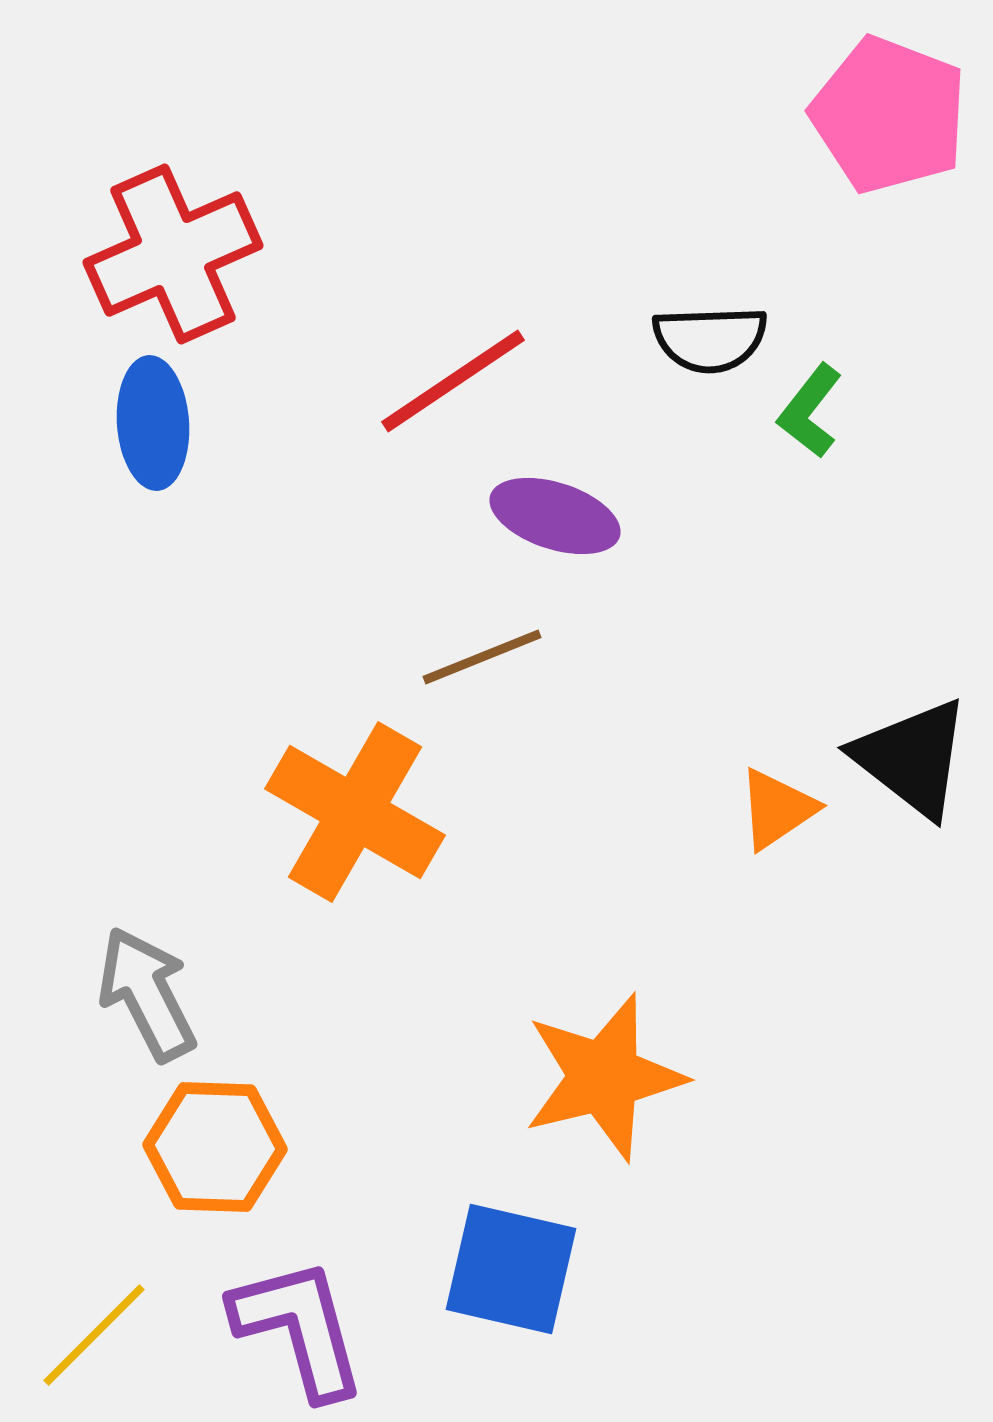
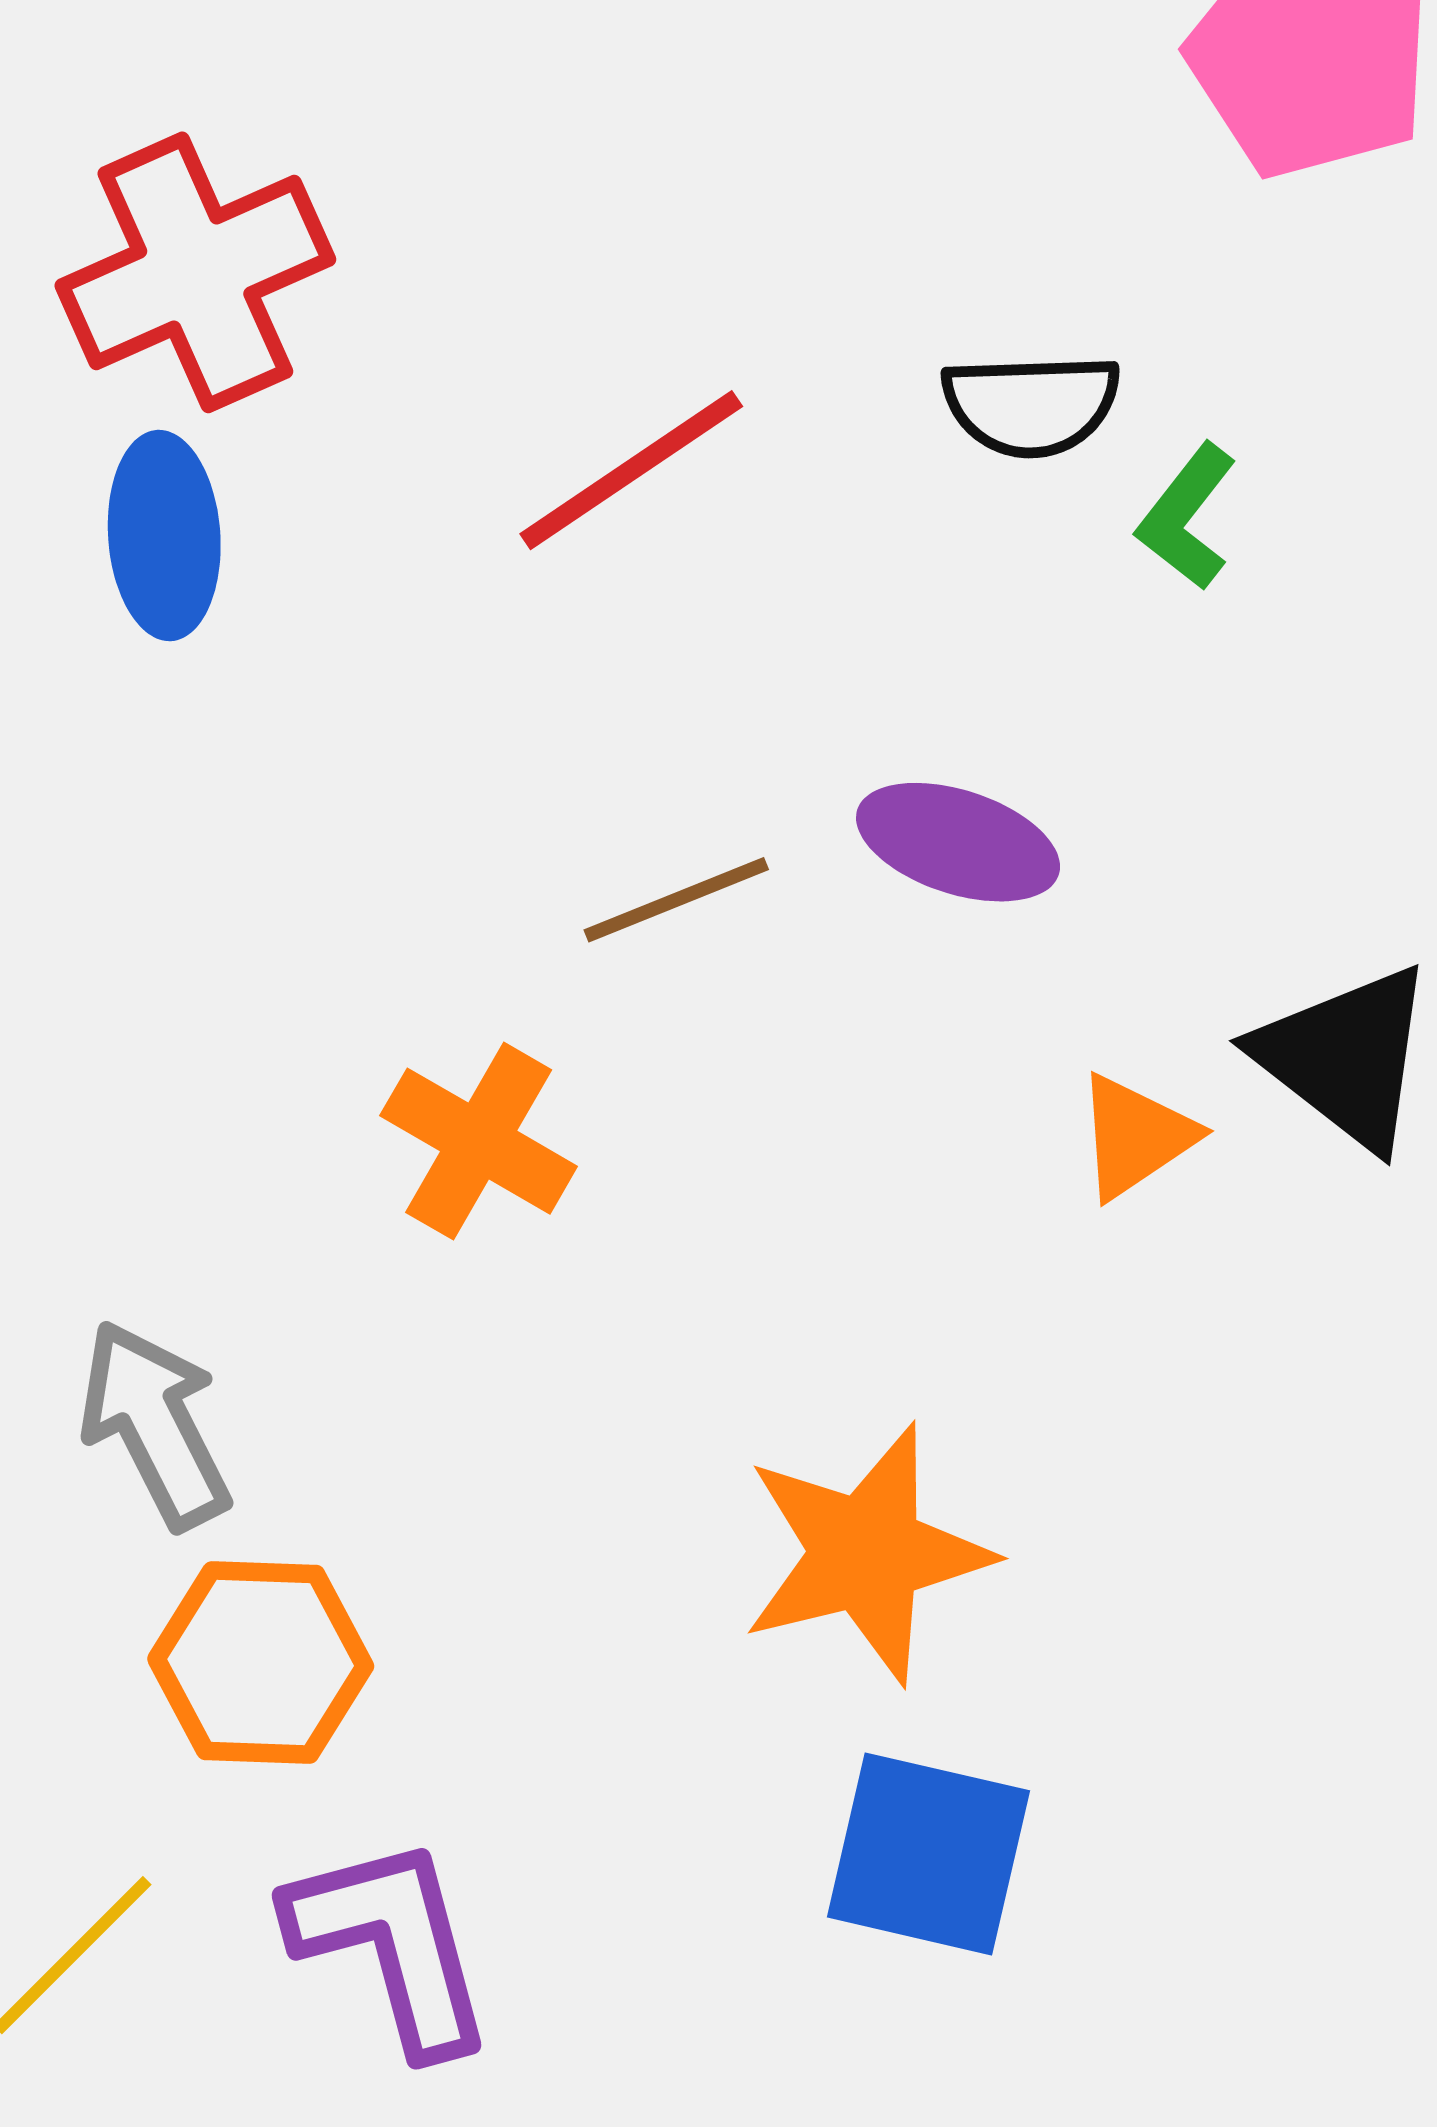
purple ellipse: (555, 516) -> (958, 842), moved
orange cross: (355, 812) -> (479, 1141), size x0.7
blue square: (511, 1269) -> (928, 1854), moved

